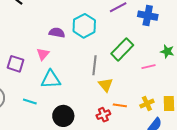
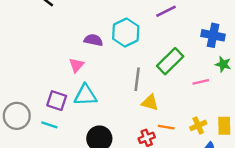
blue cross: (148, 16) -> (213, 35), moved
purple square: (16, 64) -> (57, 101), moved
yellow triangle: (106, 85) -> (150, 103), turned -35
cyan line: (30, 101) -> (49, 125), moved

